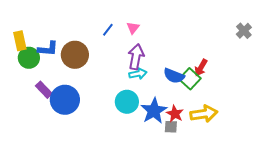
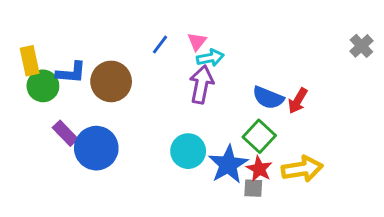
cyan arrow: (138, 74) -> (210, 58), moved
blue semicircle: (174, 76) -> (268, 98), moved
green square: (190, 79) -> (259, 136), moved

